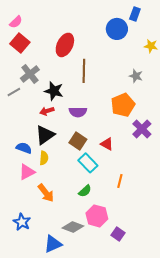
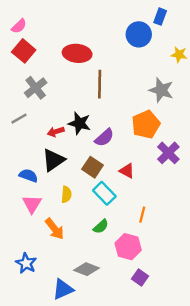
red ellipse: (65, 45) -> (77, 53), turned 70
gray star: (136, 76) -> (161, 90), size x1.5
black star: (54, 91) -> (79, 123), moved
gray line: (14, 92) -> (19, 119), moved
purple semicircle: (78, 112) -> (104, 138), moved, turned -42
yellow semicircle: (44, 158) -> (66, 194), moved
pink triangle: (27, 172) -> (32, 204), turned -30
pink hexagon: (97, 216) -> (128, 247), moved

